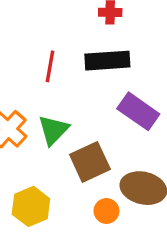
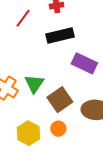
red line: (50, 66) -> (23, 18), moved, turned 36
orange circle: (106, 211) -> (58, 129), moved

